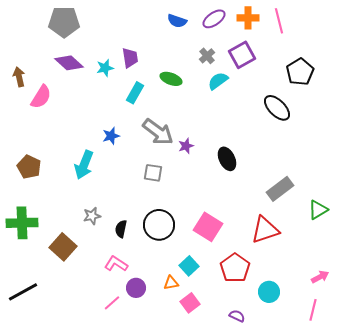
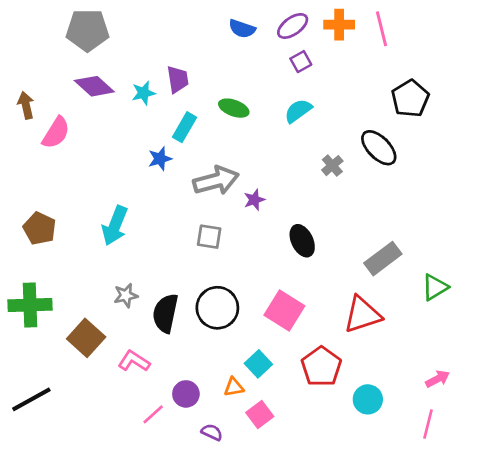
purple square: (242, 55) -> (301, 62), moved, size x0.6
gray cross: (207, 56) -> (332, 166), moved
gray arrow: (158, 132) -> (216, 181), turned -52
blue star: (111, 136) -> (160, 159), moved
black ellipse: (227, 159) -> (302, 241), moved
black semicircle: (121, 229) -> (165, 313), size x1.6
pink L-shape: (116, 264) -> (134, 361), moved
purple semicircle: (237, 316) -> (212, 432), moved

